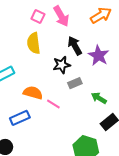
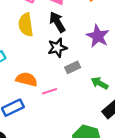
black arrow: (75, 46) -> (57, 22), moved
pink line: (53, 104) -> (50, 91), turned -48

